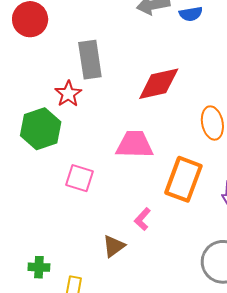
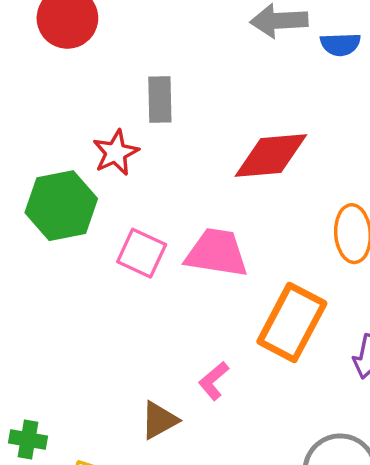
gray rectangle: (90, 60) -> (160, 100), size x0.7
pink square: (79, 178) -> (142, 253), moved

